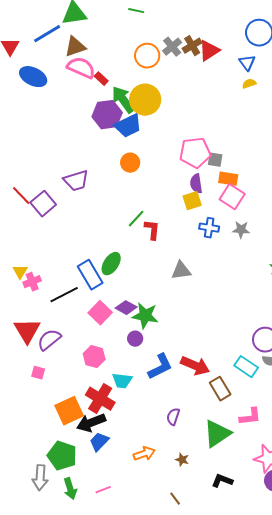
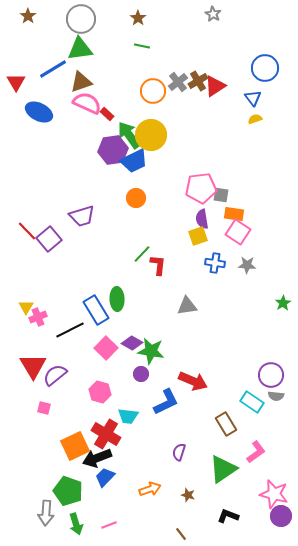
green ellipse: (111, 264) -> (117, 299), turned -35
red arrow: (195, 366) -> (193, 381), moved
pink L-shape: (250, 417) -> (256, 452), turned -30

